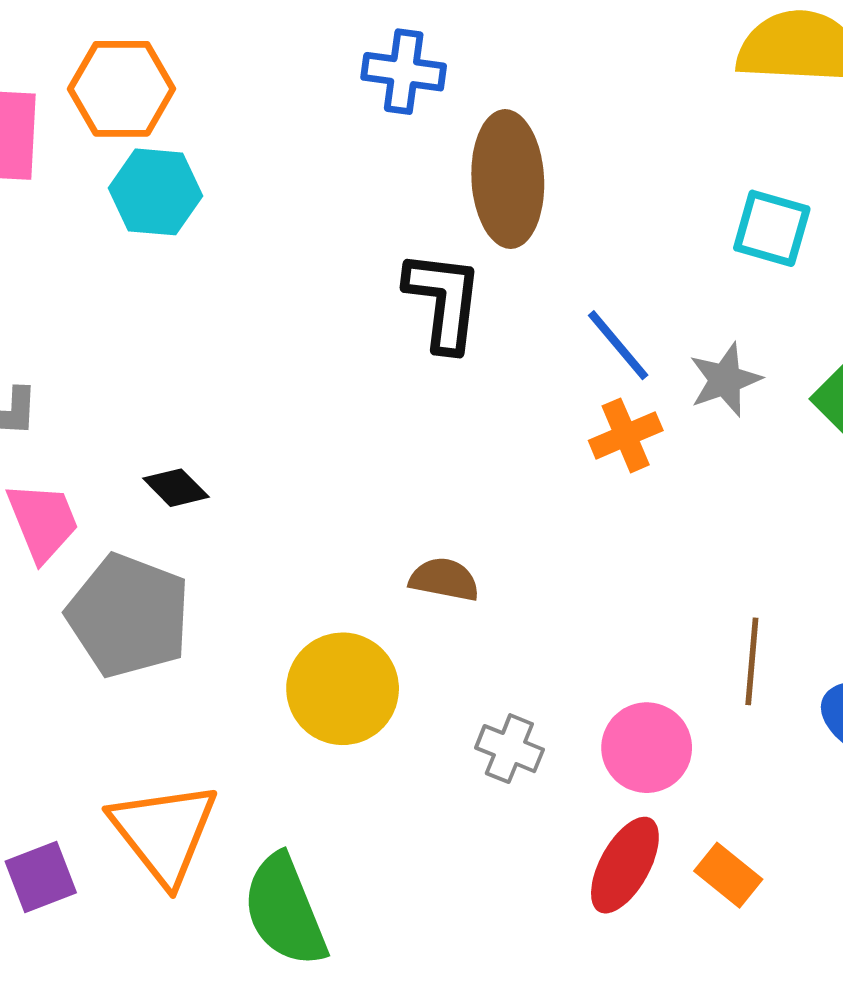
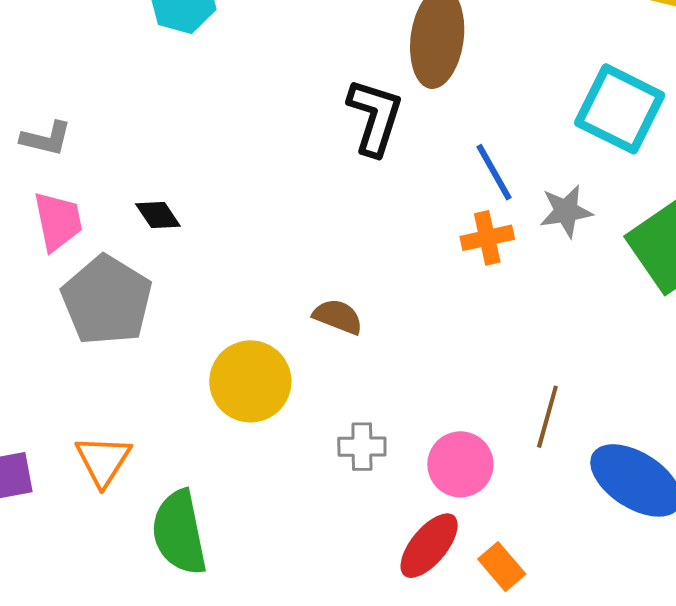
cyan square: (772, 228) -> (620, 109), size x1.5
gray cross: (509, 749) -> (362, 447), turned -33
orange triangle: (164, 833) -> (103, 460), size x0.7

